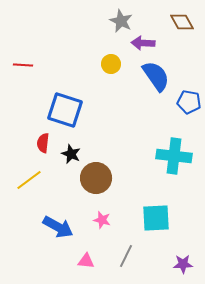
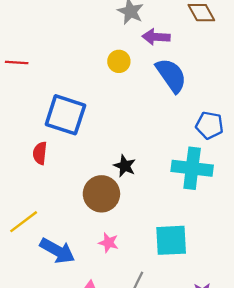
blue pentagon: (189, 102) -> (210, 125), moved
black star: (71, 154) -> (125, 166), moved
yellow line: (29, 180) -> (24, 222), moved

